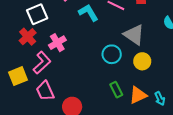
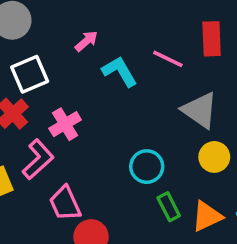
cyan circle: (112, 54) -> (147, 167), moved
pink trapezoid: (45, 91) -> (65, 203), moved

